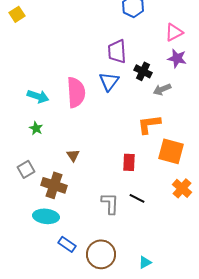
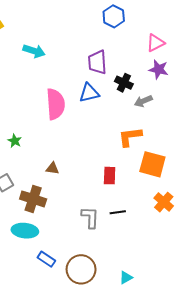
blue triangle: (109, 81) -> (89, 93), turned 40
cyan arrow: (38, 96) -> (34, 51), moved
brown triangle: (73, 155) -> (52, 168), turned -48
black line: (137, 198) -> (118, 212), turned -35

